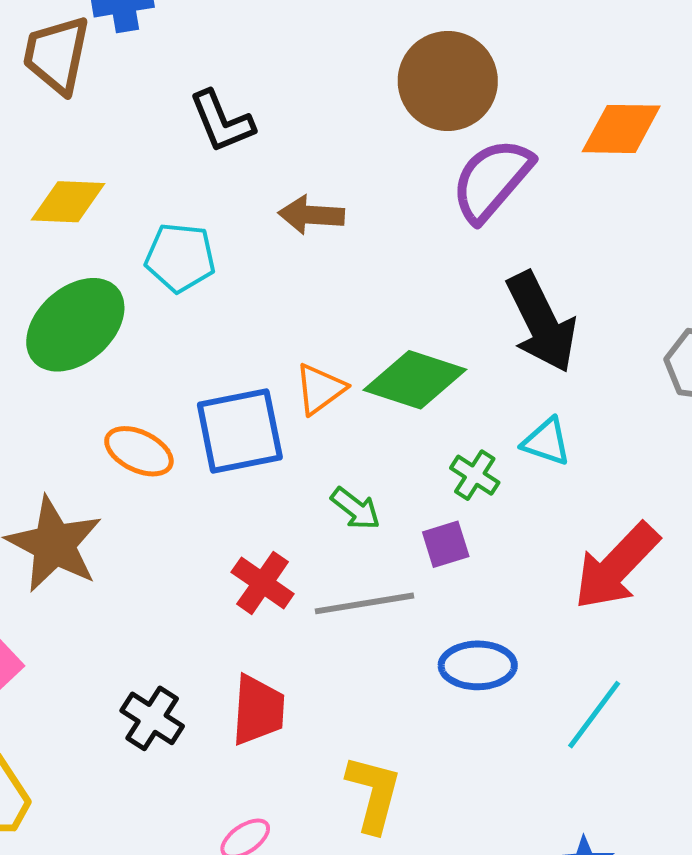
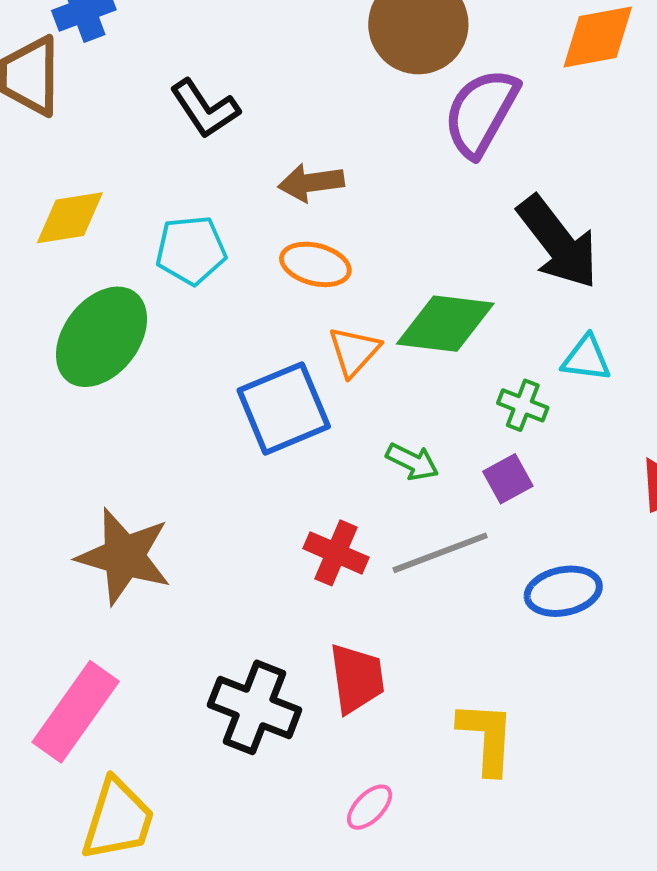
orange ellipse: (139, 451) -> (315, 264), moved
black cross: (152, 718) -> (255, 707), size x1.4

